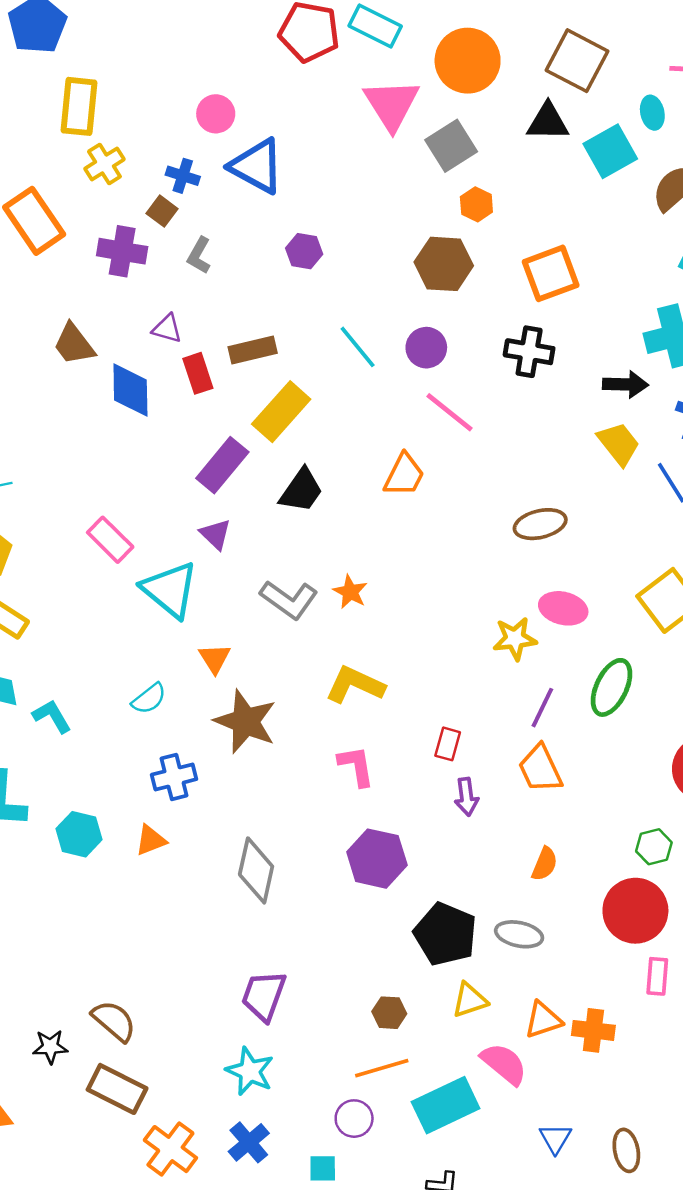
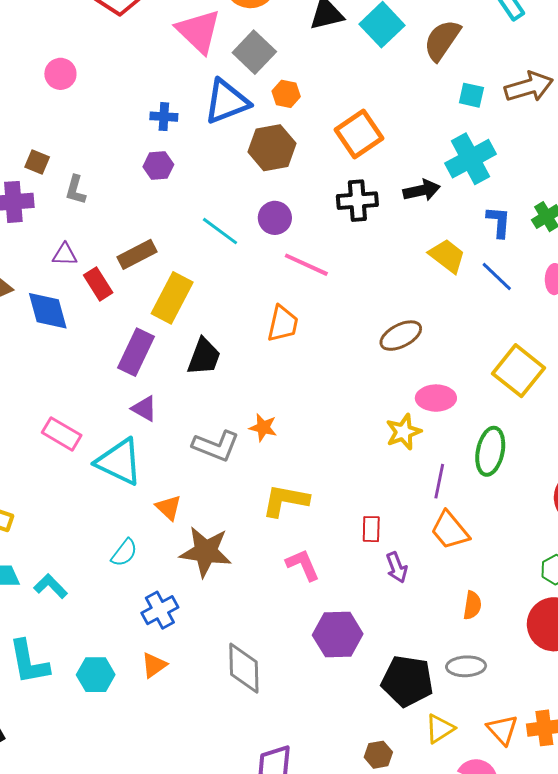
blue triangle: (257, 166) -> (227, 102), moved, turned -36
blue cross: (183, 176) -> (164, 117), moved
black arrow: (625, 384) -> (422, 190), moved
orange triangle: (543, 1020) -> (502, 730), turned -40

